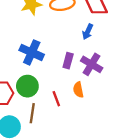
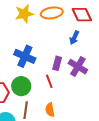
orange semicircle: (78, 90) -> (50, 110), moved
red line: (56, 99) -> (49, 81), moved

